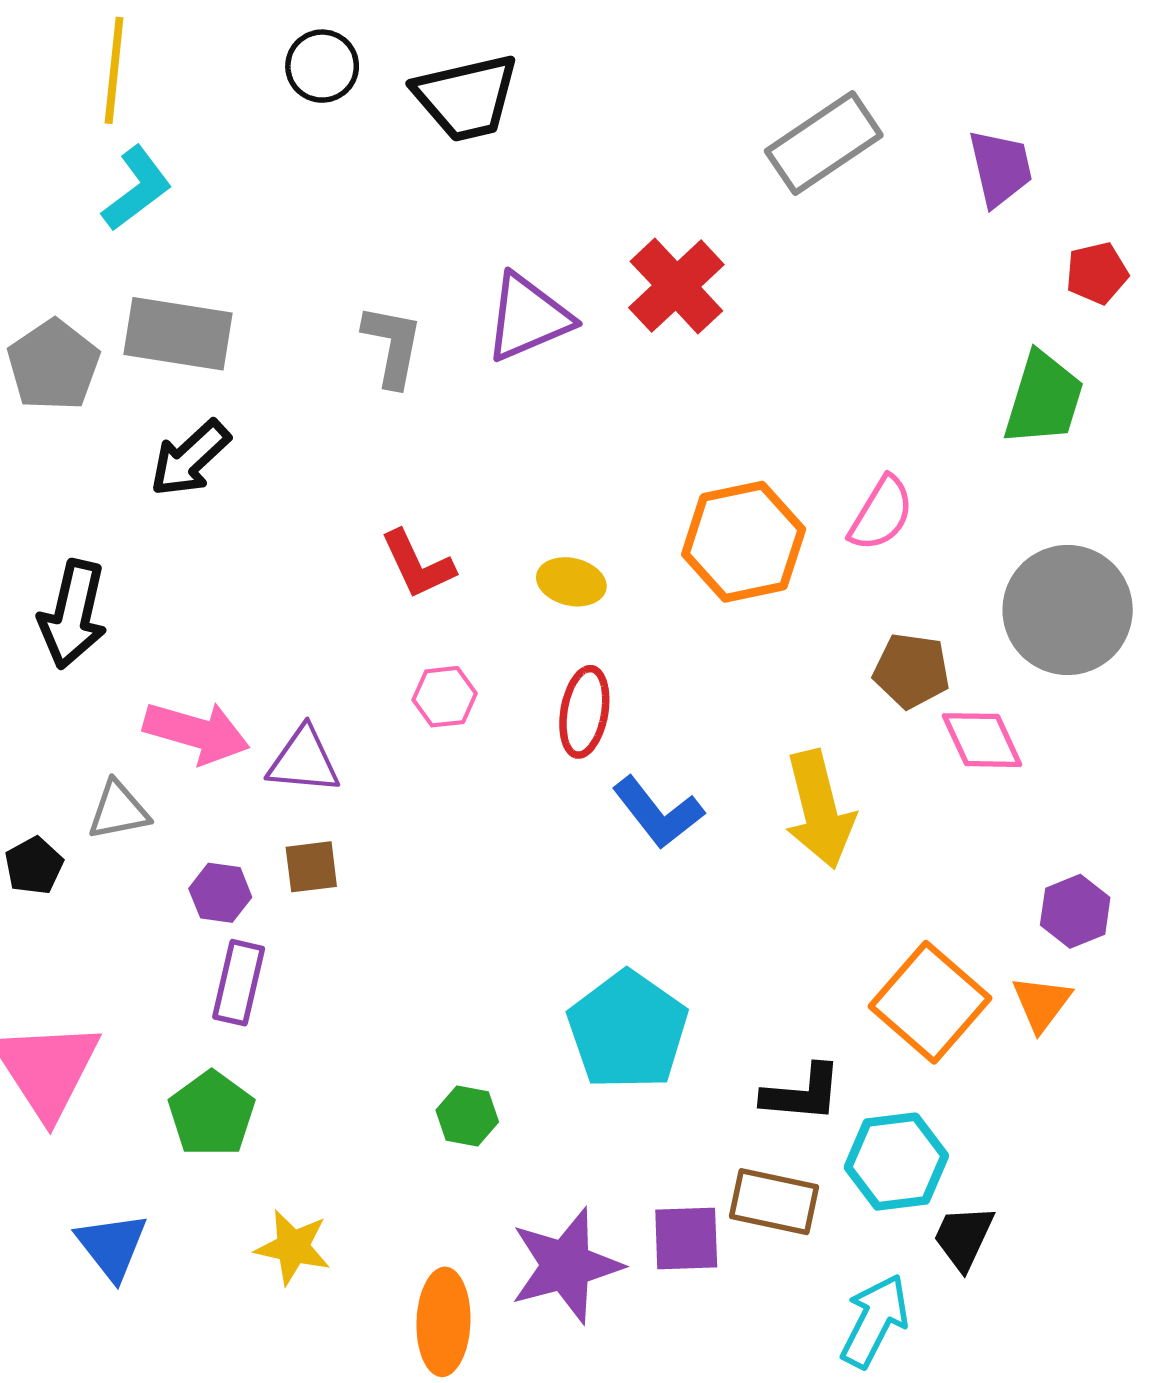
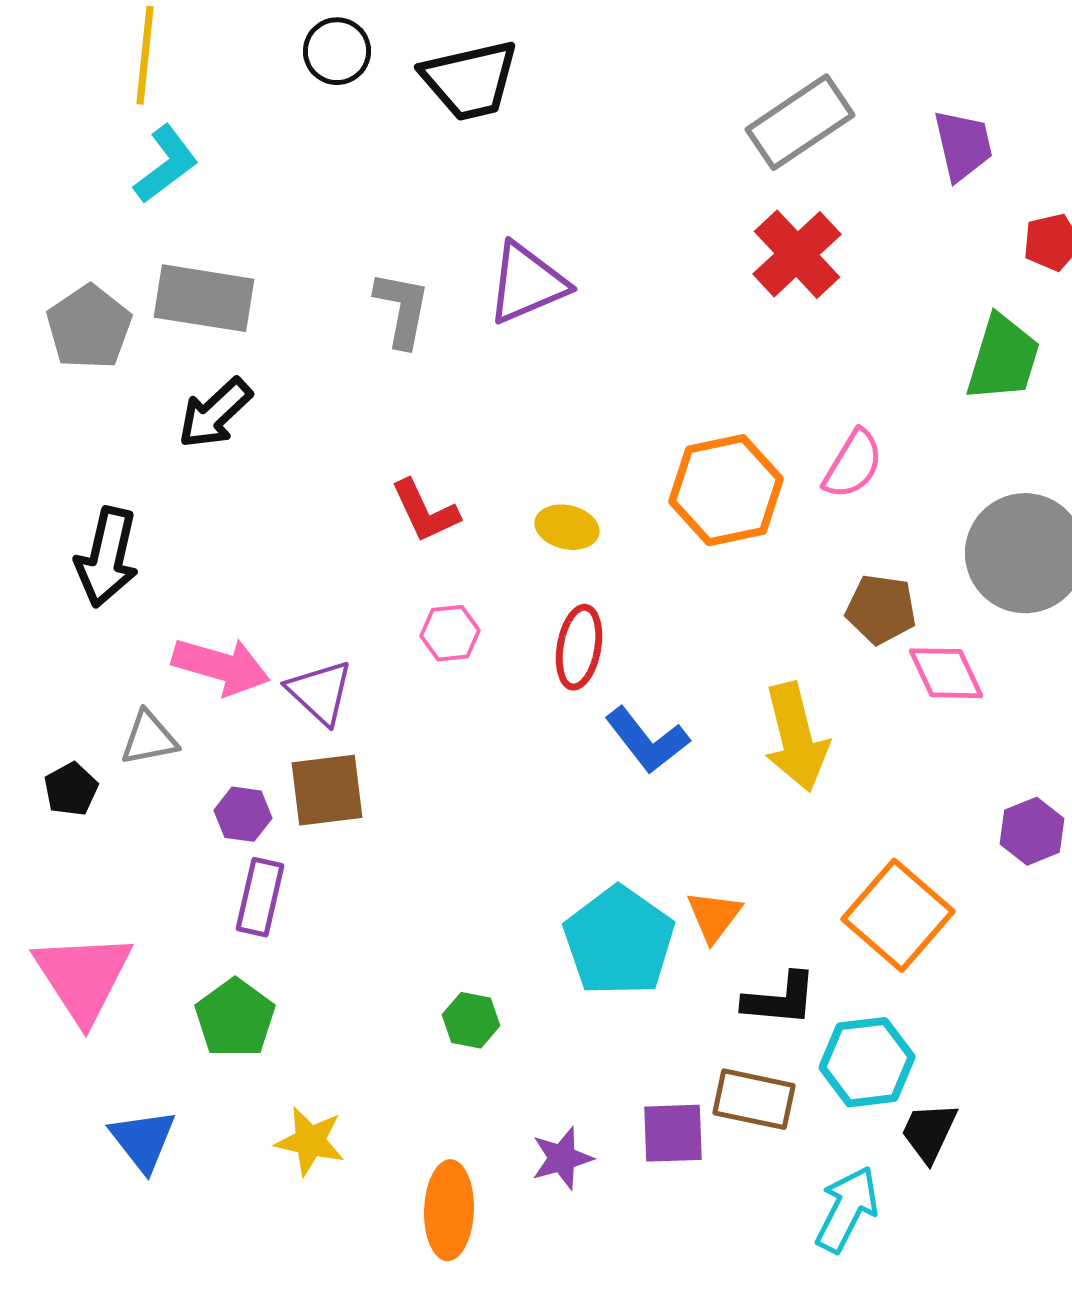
red cross: (676, 286) -> (797, 254), moved
purple triangle: (304, 761) -> (320, 692), turned 38
brown square: (311, 867) -> (327, 790), size x1.5
orange triangle: (1042, 1003) -> (714, 916), moved
purple star: (566, 1266) -> (562, 1158), size x0.6

